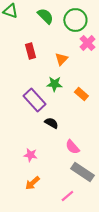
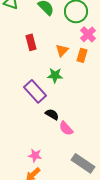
orange rectangle: (81, 94) -> (82, 55), moved, turned 64
pink semicircle: (72, 147) -> (66, 128), moved
pink star: (30, 155) -> (35, 155), moved

